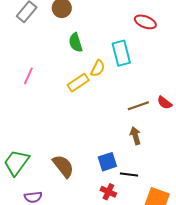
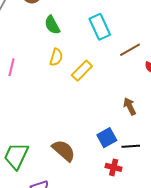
yellow semicircle: (98, 68) -> (56, 57), moved
yellow rectangle: (78, 83) -> (82, 71), moved
brown line: (138, 106) -> (130, 50), moved

